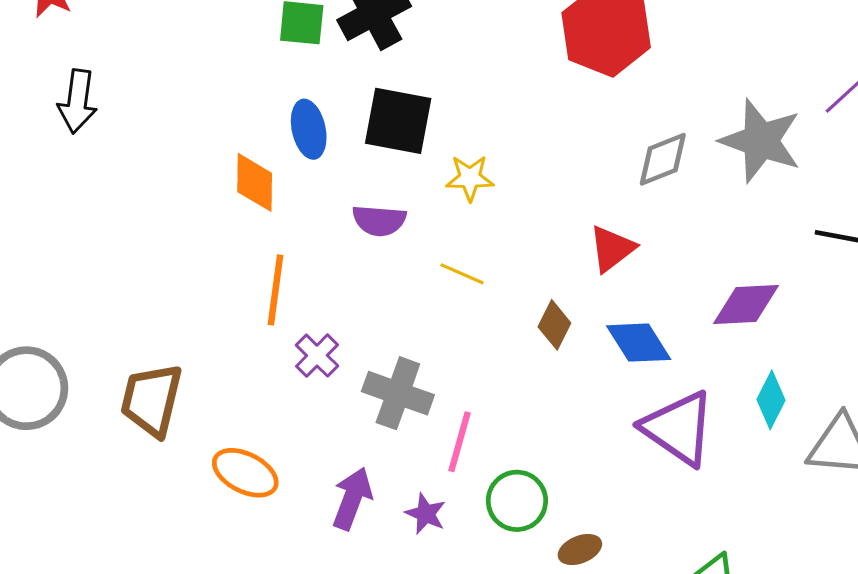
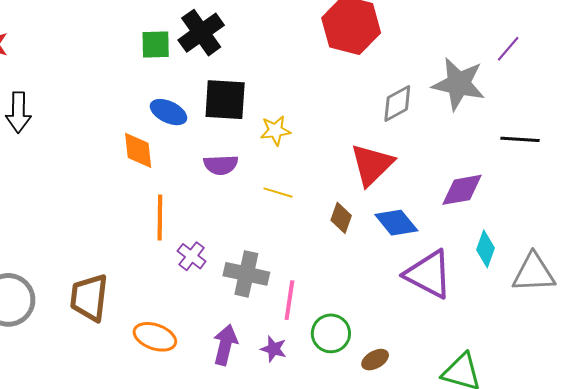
blue ellipse: (309, 129) -> (168, 112), turned -45
red triangle: (612, 249) -> (372, 165), size x1.4

